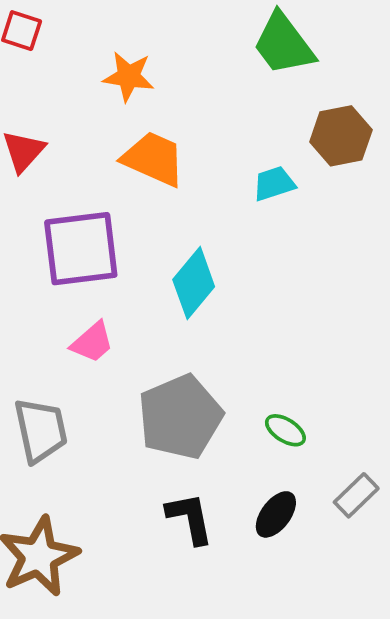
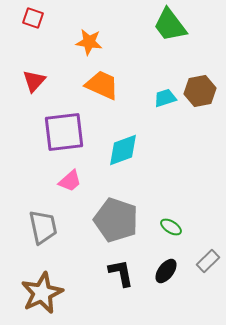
brown hexagon: (341, 136) -> (200, 91), moved
cyan diamond: (194, 283) -> (123, 150), turned 30
gray pentagon: (180, 417) -> (116, 220), turned -30

